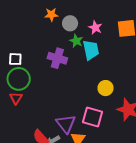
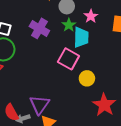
purple cross: (57, 58) -> (39, 28), moved
pink square: (92, 117) -> (68, 59), moved

